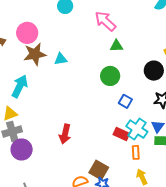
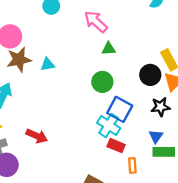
blue square: (125, 101) -> (120, 109), size x1.6
cyan cross: (137, 129) -> (109, 125), moved
red arrow: (65, 134) -> (37, 136), moved, turned -78

